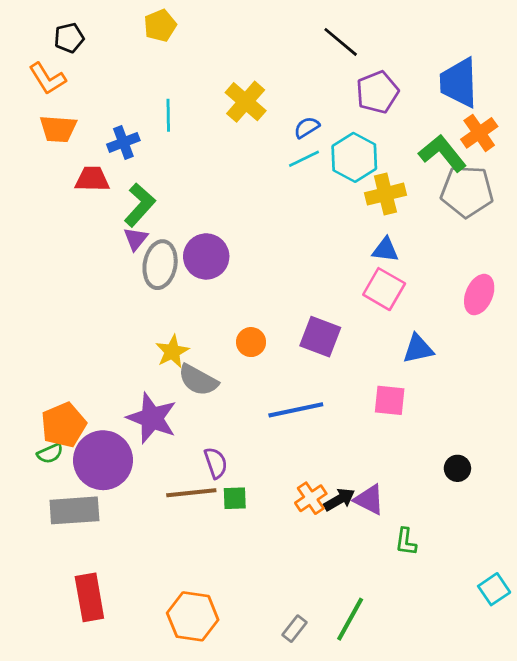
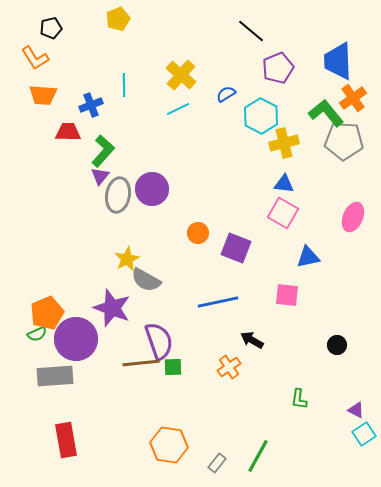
cyan line: (304, 159) -> (178, 109), moved
orange circle: (251, 342) -> (198, 233), moved
purple semicircle: (216, 463) -> (159, 341), size x1.6
black arrow: (339, 500) -> (252, 340), moved, turned -120
purple triangle: (369, 500) -> (356, 410), moved, size x0.7
orange hexagon: (193, 616) -> (169, 445), moved

